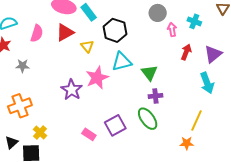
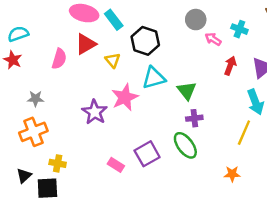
pink arrow: (172, 30) -> (213, 39), turned -48
pink semicircle: (37, 33) -> (59, 59), moved
gray star: (23, 66) -> (35, 99), moved
yellow line: (197, 121) -> (244, 133), moved
yellow cross: (40, 133) -> (58, 163), turned -32

